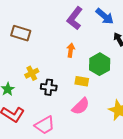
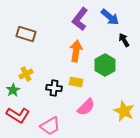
orange arrow: (71, 50) -> (76, 51), size x1.5
yellow cross: (32, 73) -> (26, 74), moved
yellow rectangle: (82, 81) -> (76, 82), moved

